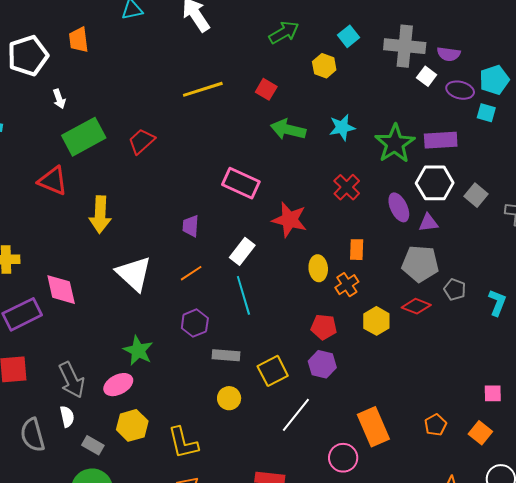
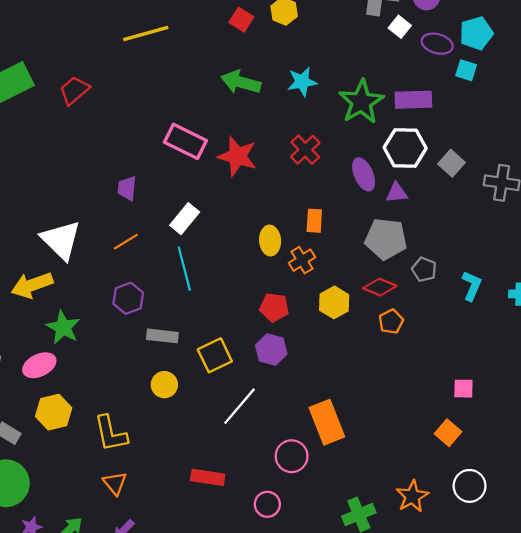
red square: (266, 89) -> (241, 20), moved
yellow arrow: (100, 215) -> (32, 285), moved, turned 66
red star: (290, 220) -> (237, 156), moved
orange pentagon: (435, 425) -> (391, 322), moved

